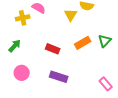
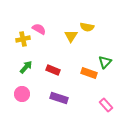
orange rectangle: (83, 43) -> (89, 73), moved, turned 49
green arrow: (15, 46) -> (26, 67), moved

